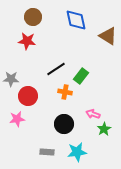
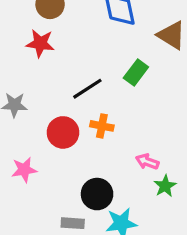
green rectangle: (81, 76) -> (136, 73), moved
red circle: (28, 96) -> (63, 132), moved
black circle: (64, 124) -> (97, 194), moved

